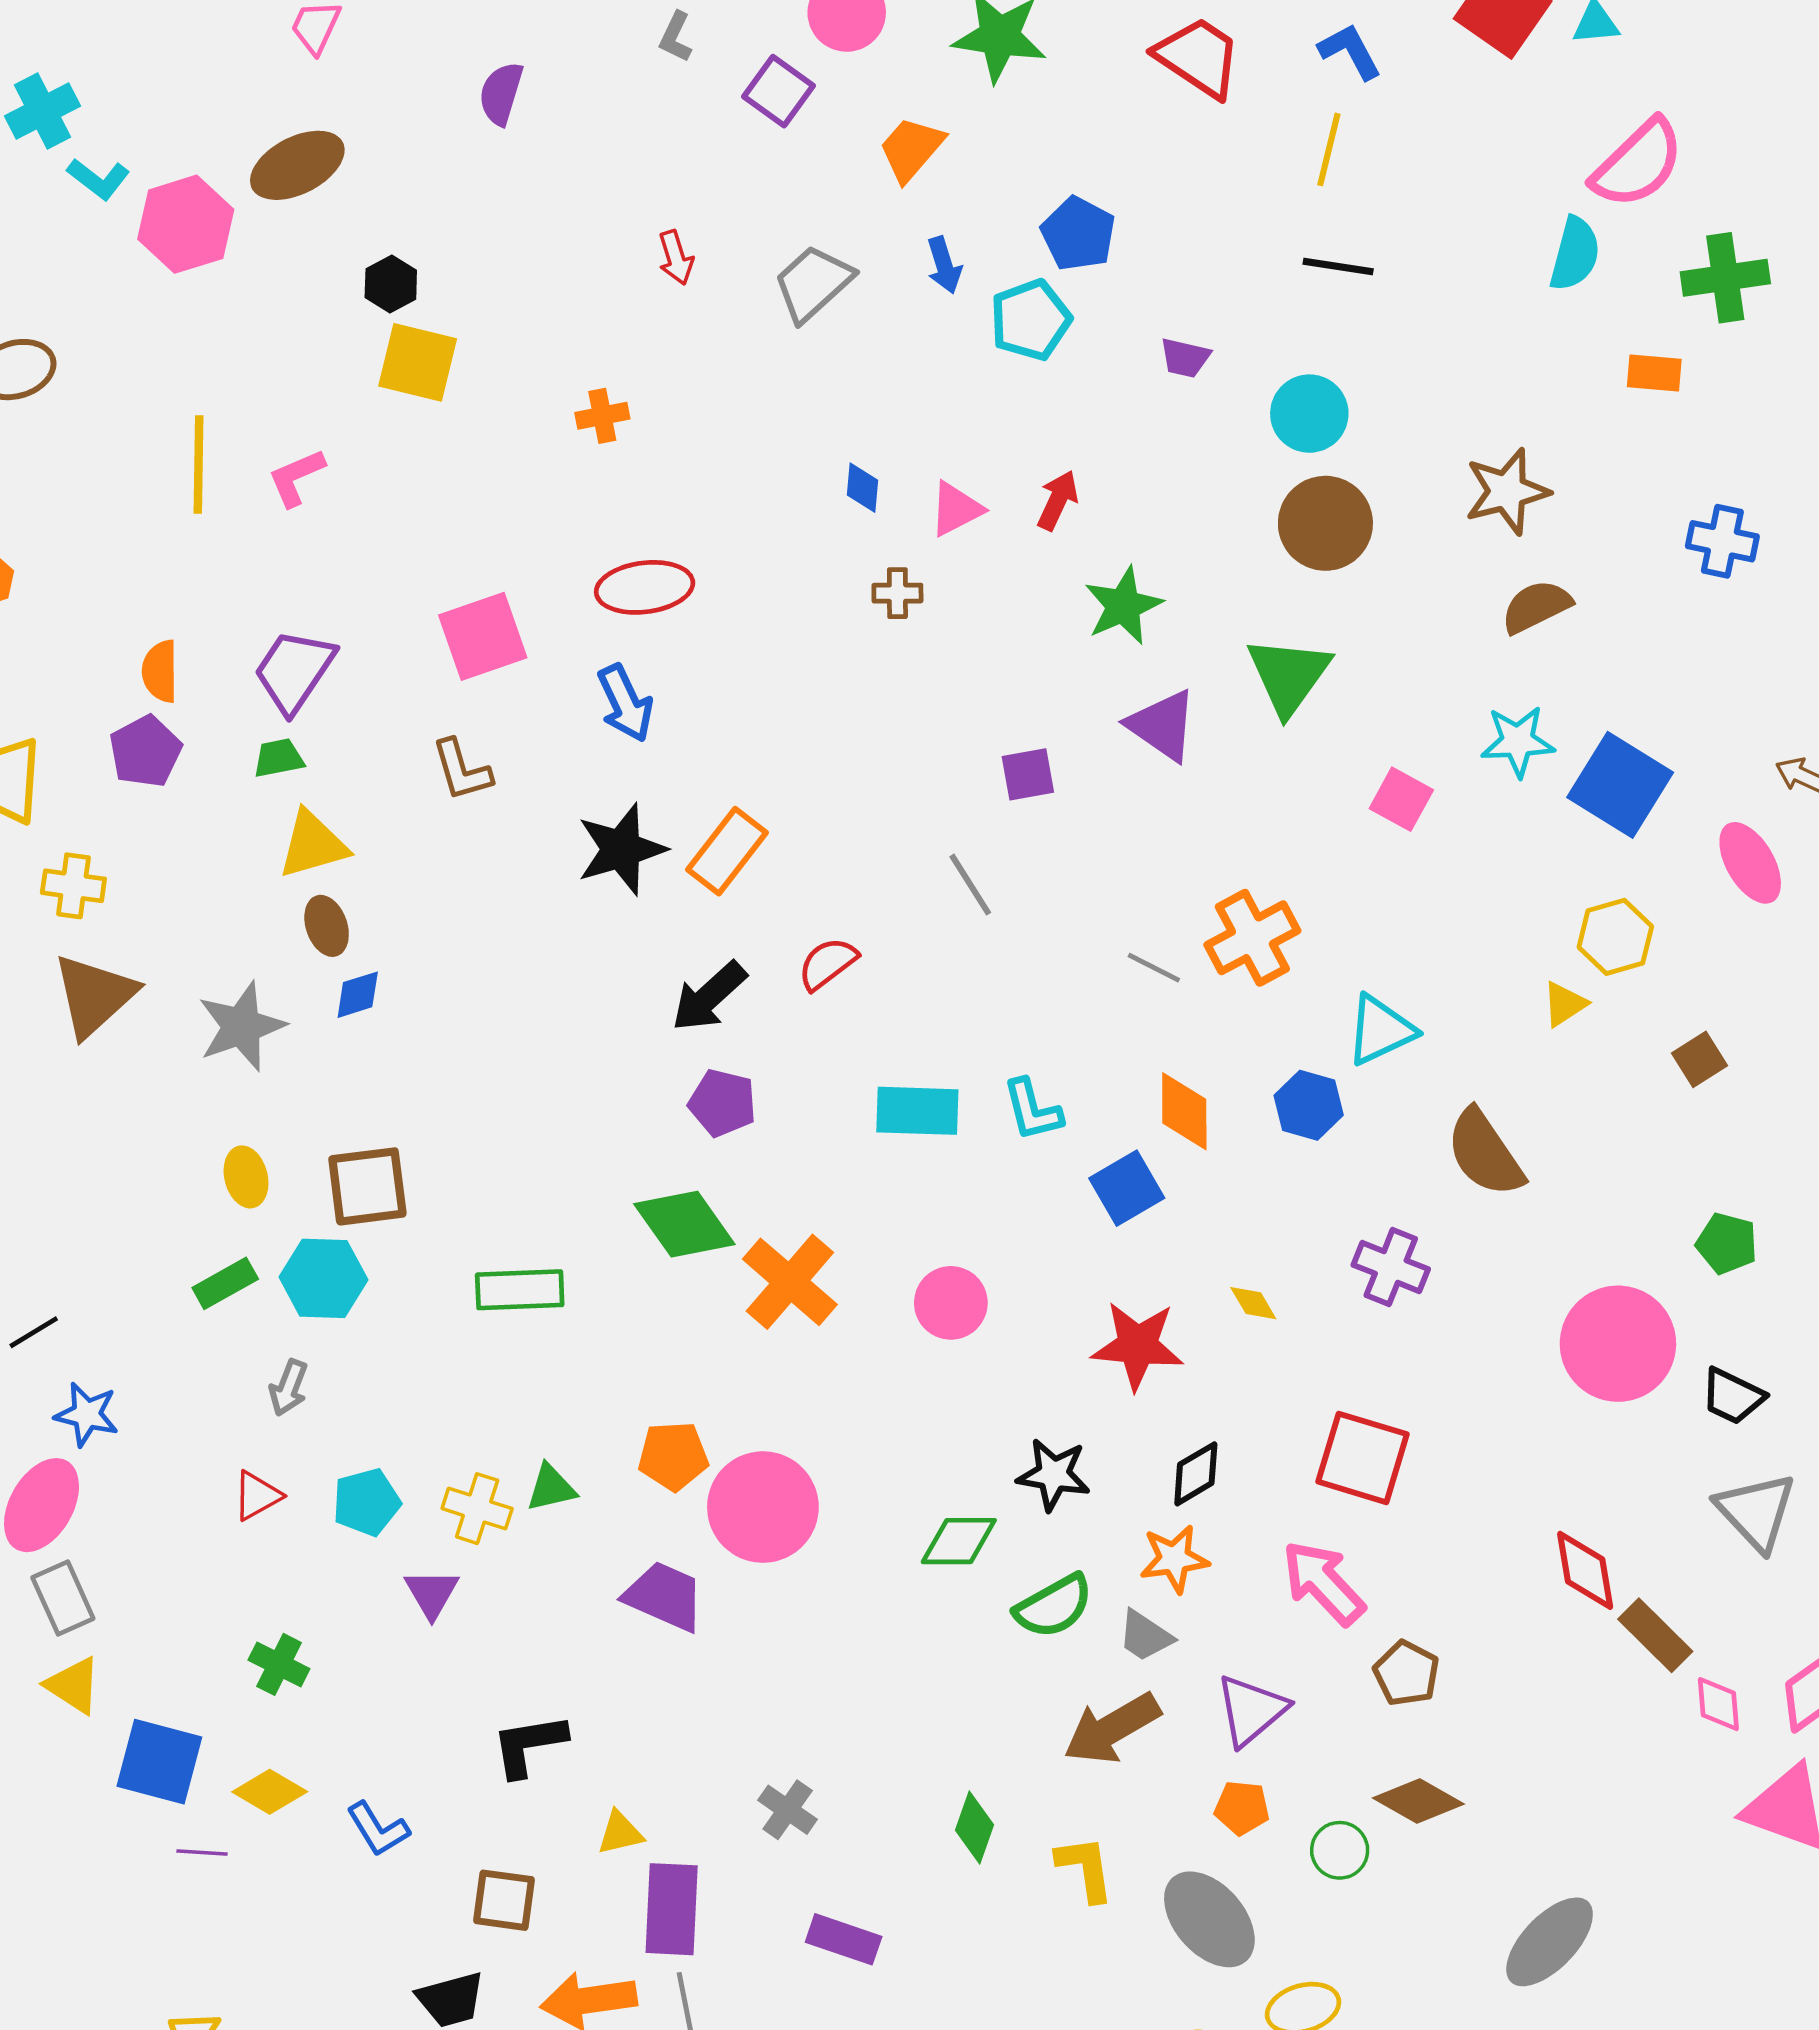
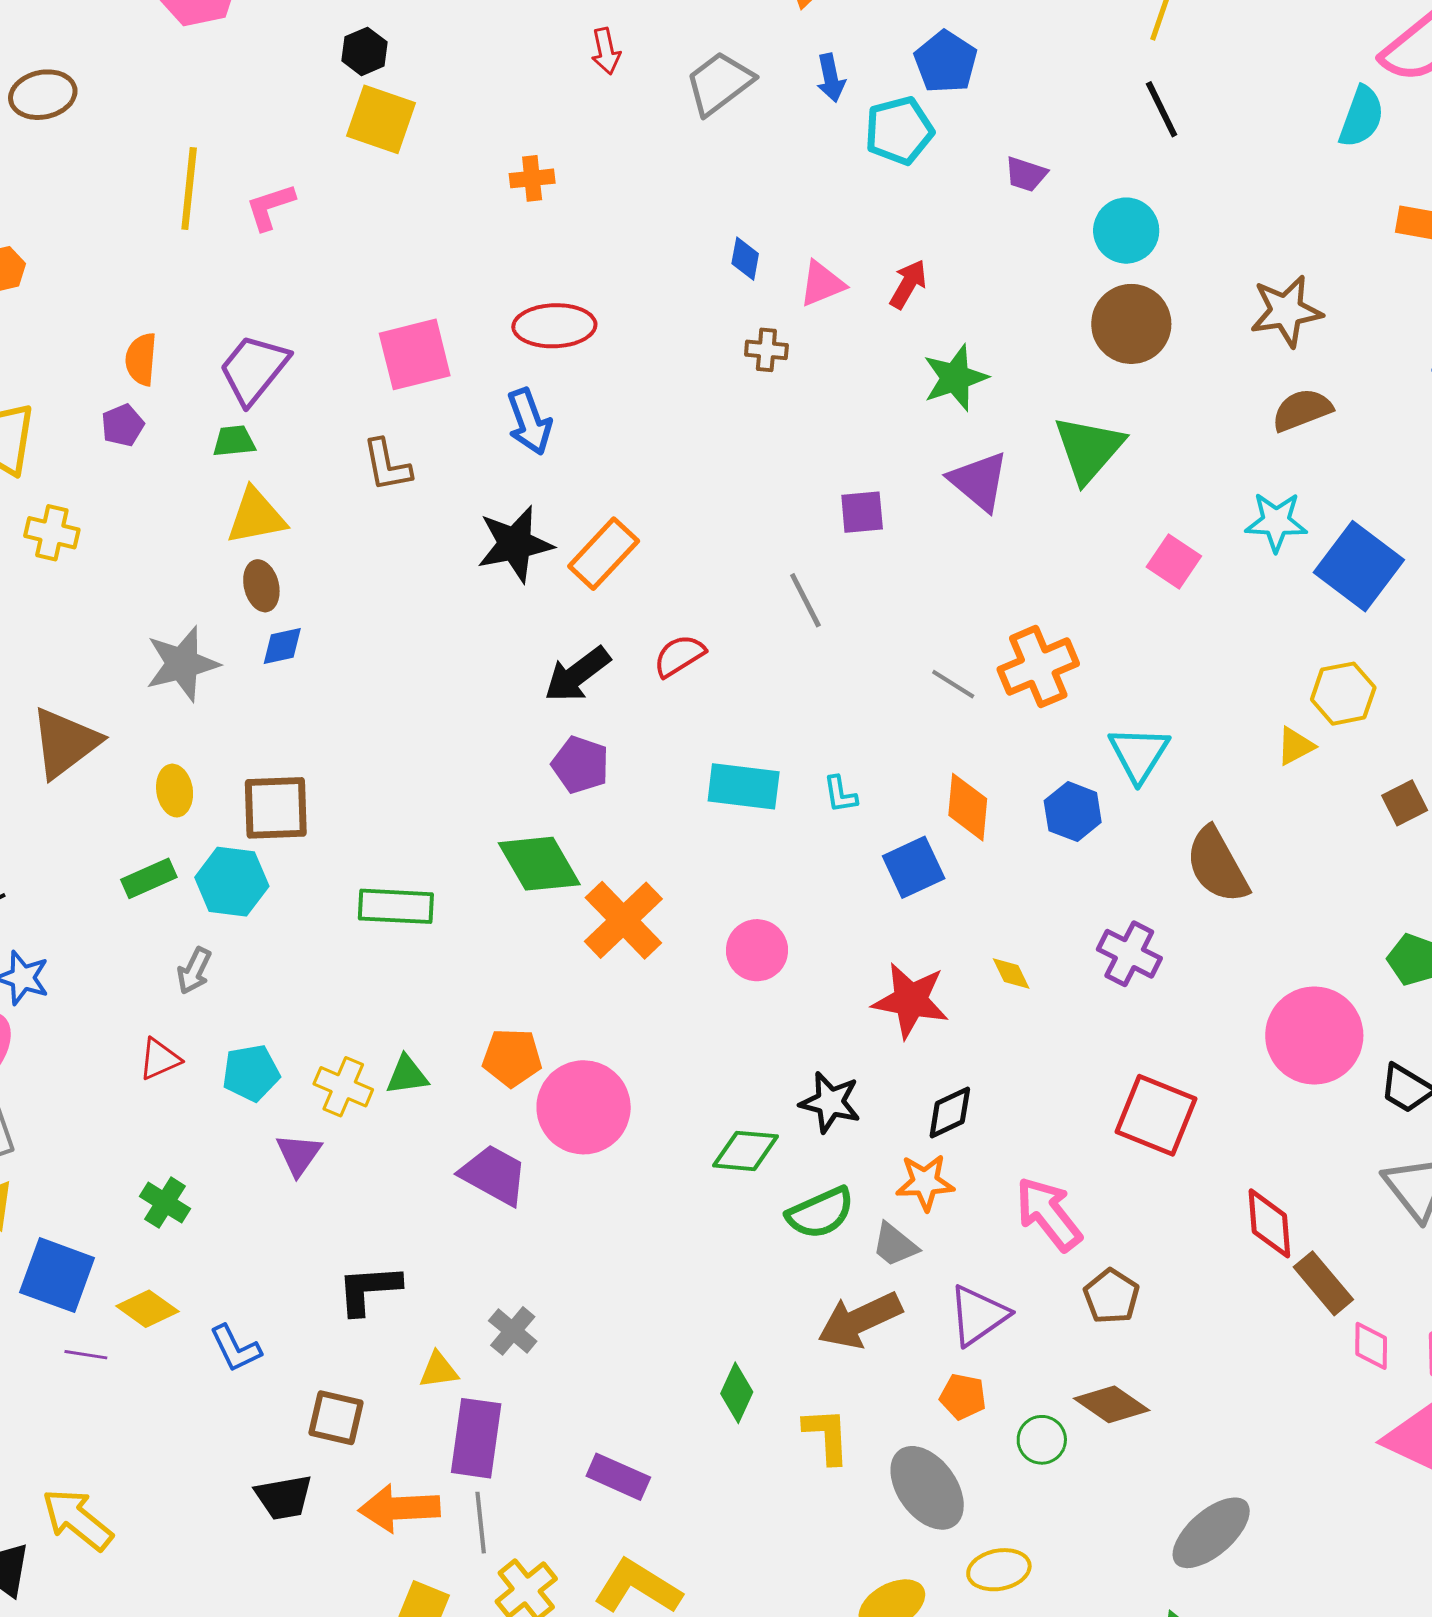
black line: (1338, 267) -> (1162, 109), turned 50
purple pentagon: (145, 751) -> (123, 425), size x0.7
brown triangle: (94, 995) -> (65, 743), moved
cyan triangle: (1380, 1030) -> (1139, 754), turned -38
cyan L-shape: (1032, 1110) -> (840, 794), size x0.7
red square: (1363, 1458) -> (1156, 1115), moved
gray cross: (788, 1810) -> (513, 1331), moved

